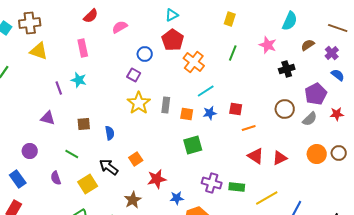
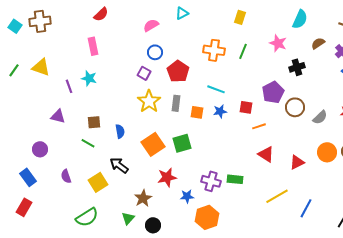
pink semicircle: (120, 27) -> (151, 25), moved
red pentagon: (173, 40) -> (178, 71), moved
yellow triangle: (39, 51) -> (41, 67), moved
orange cross: (194, 62) -> (214, 50), moved, turned -30
cyan line: (206, 91) -> (216, 89), turned 54
purple pentagon: (316, 94) -> (273, 92), moved
green square: (193, 145) -> (182, 143), moved
green line: (72, 154) -> (88, 143), moved
red triangle: (280, 158) -> (297, 162), moved
orange square: (136, 159) -> (153, 144), moved, size x1.6
purple cross: (212, 183) -> (211, 181), moved
green rectangle: (237, 187) -> (235, 179), moved

